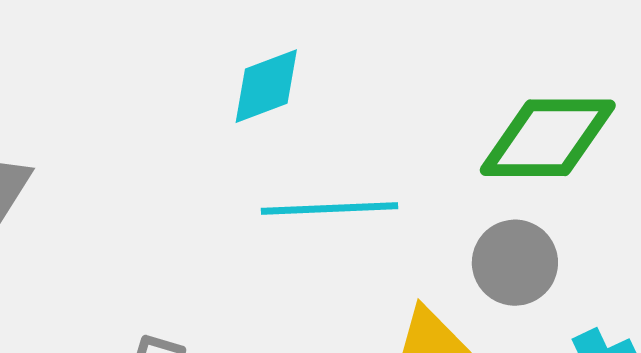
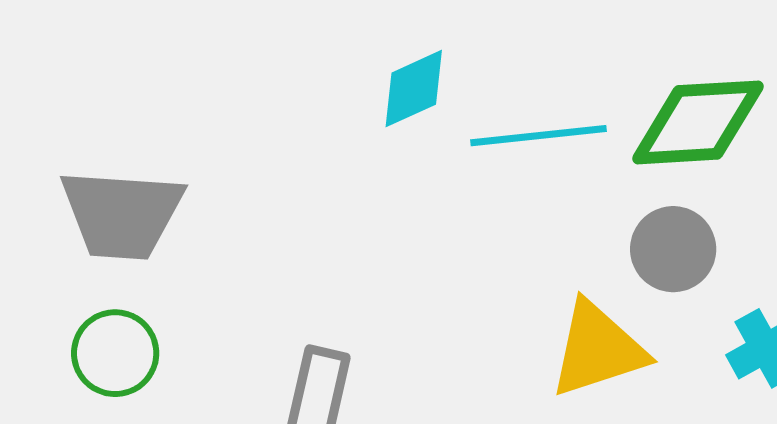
cyan line: (329, 208) -> (538, 136), moved

